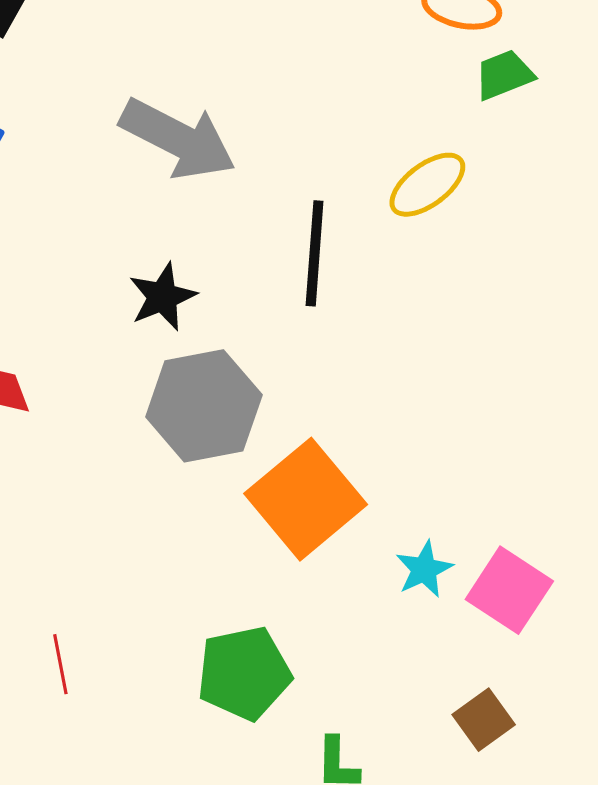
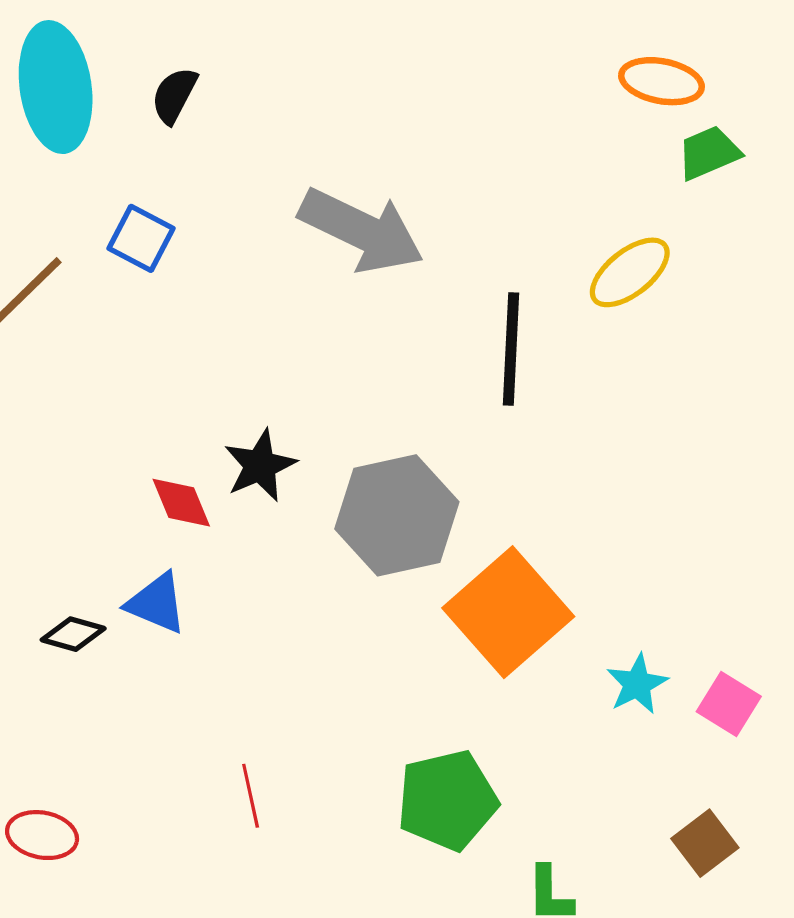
black star: (163, 297) -> (260, 466), moved
pink square: (509, 590) -> (729, 704), size x0.7

